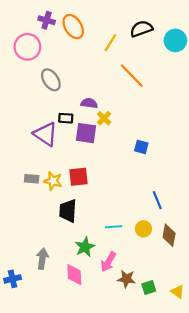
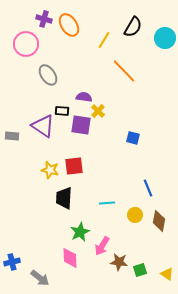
black semicircle: (141, 29) -> (133, 27), turned 140
gray rectangle: (32, 179) -> (12, 136), moved
cyan line: (114, 227) -> (107, 203), moved
gray arrow: (42, 259) -> (40, 278), moved, turned 120

